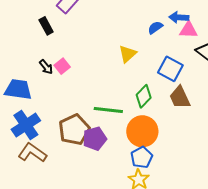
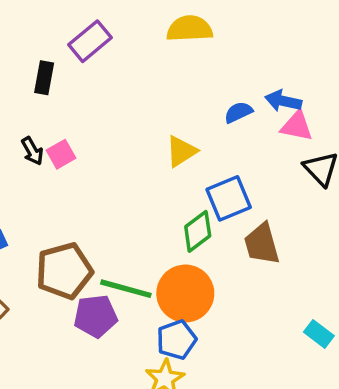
black rectangle: (46, 26) -> (44, 78), turned 30
blue square: (170, 69) -> (229, 198), moved, turned 30
green line: (108, 110) -> (126, 289), moved
purple pentagon: (95, 139) -> (96, 316), moved

